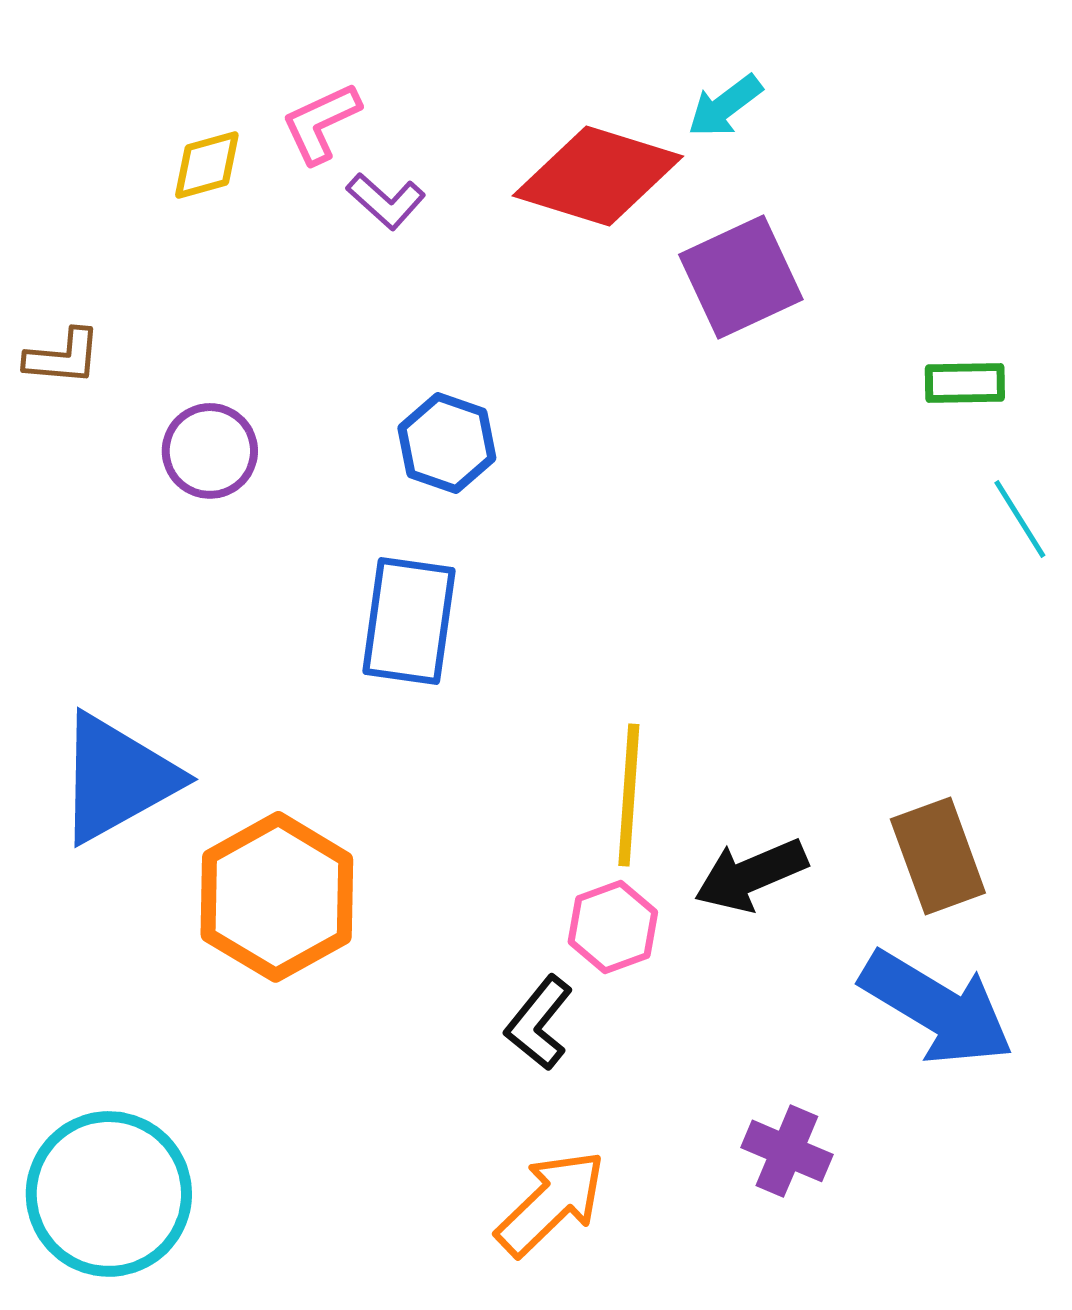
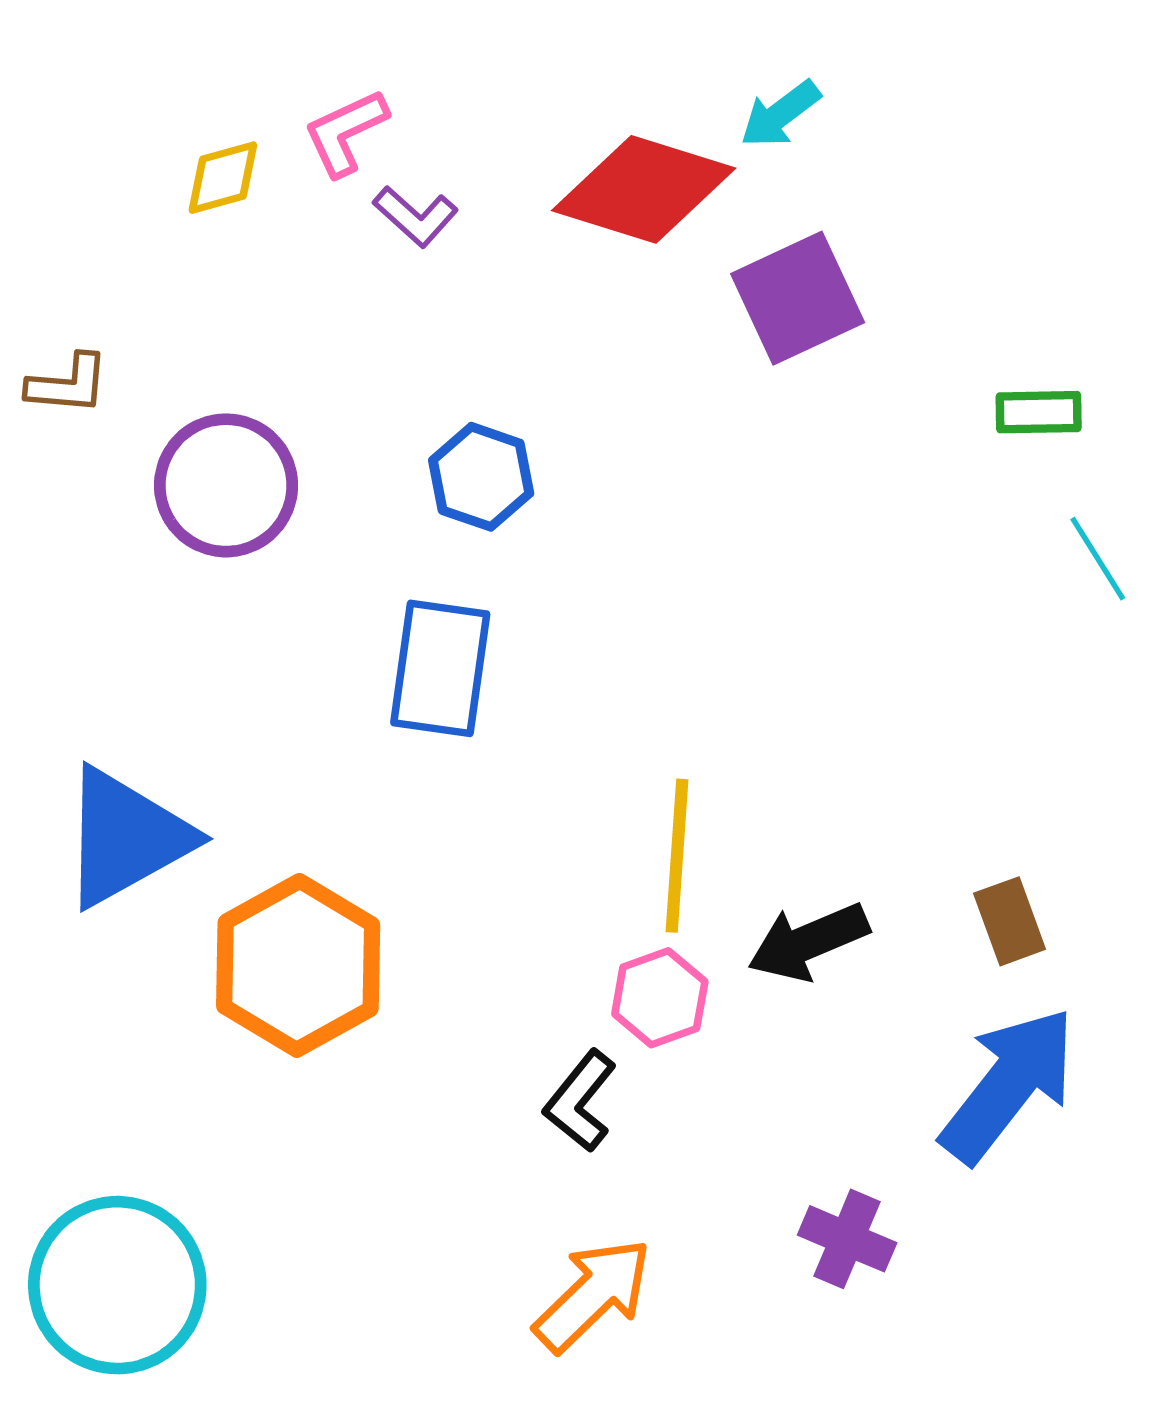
purple circle: (210, 451) -> (226, 485), size x1.4
brown rectangle: (938, 856) -> (1010, 921), size x0.7
blue arrow: (937, 1008) -> (1008, 1085), turned -83

